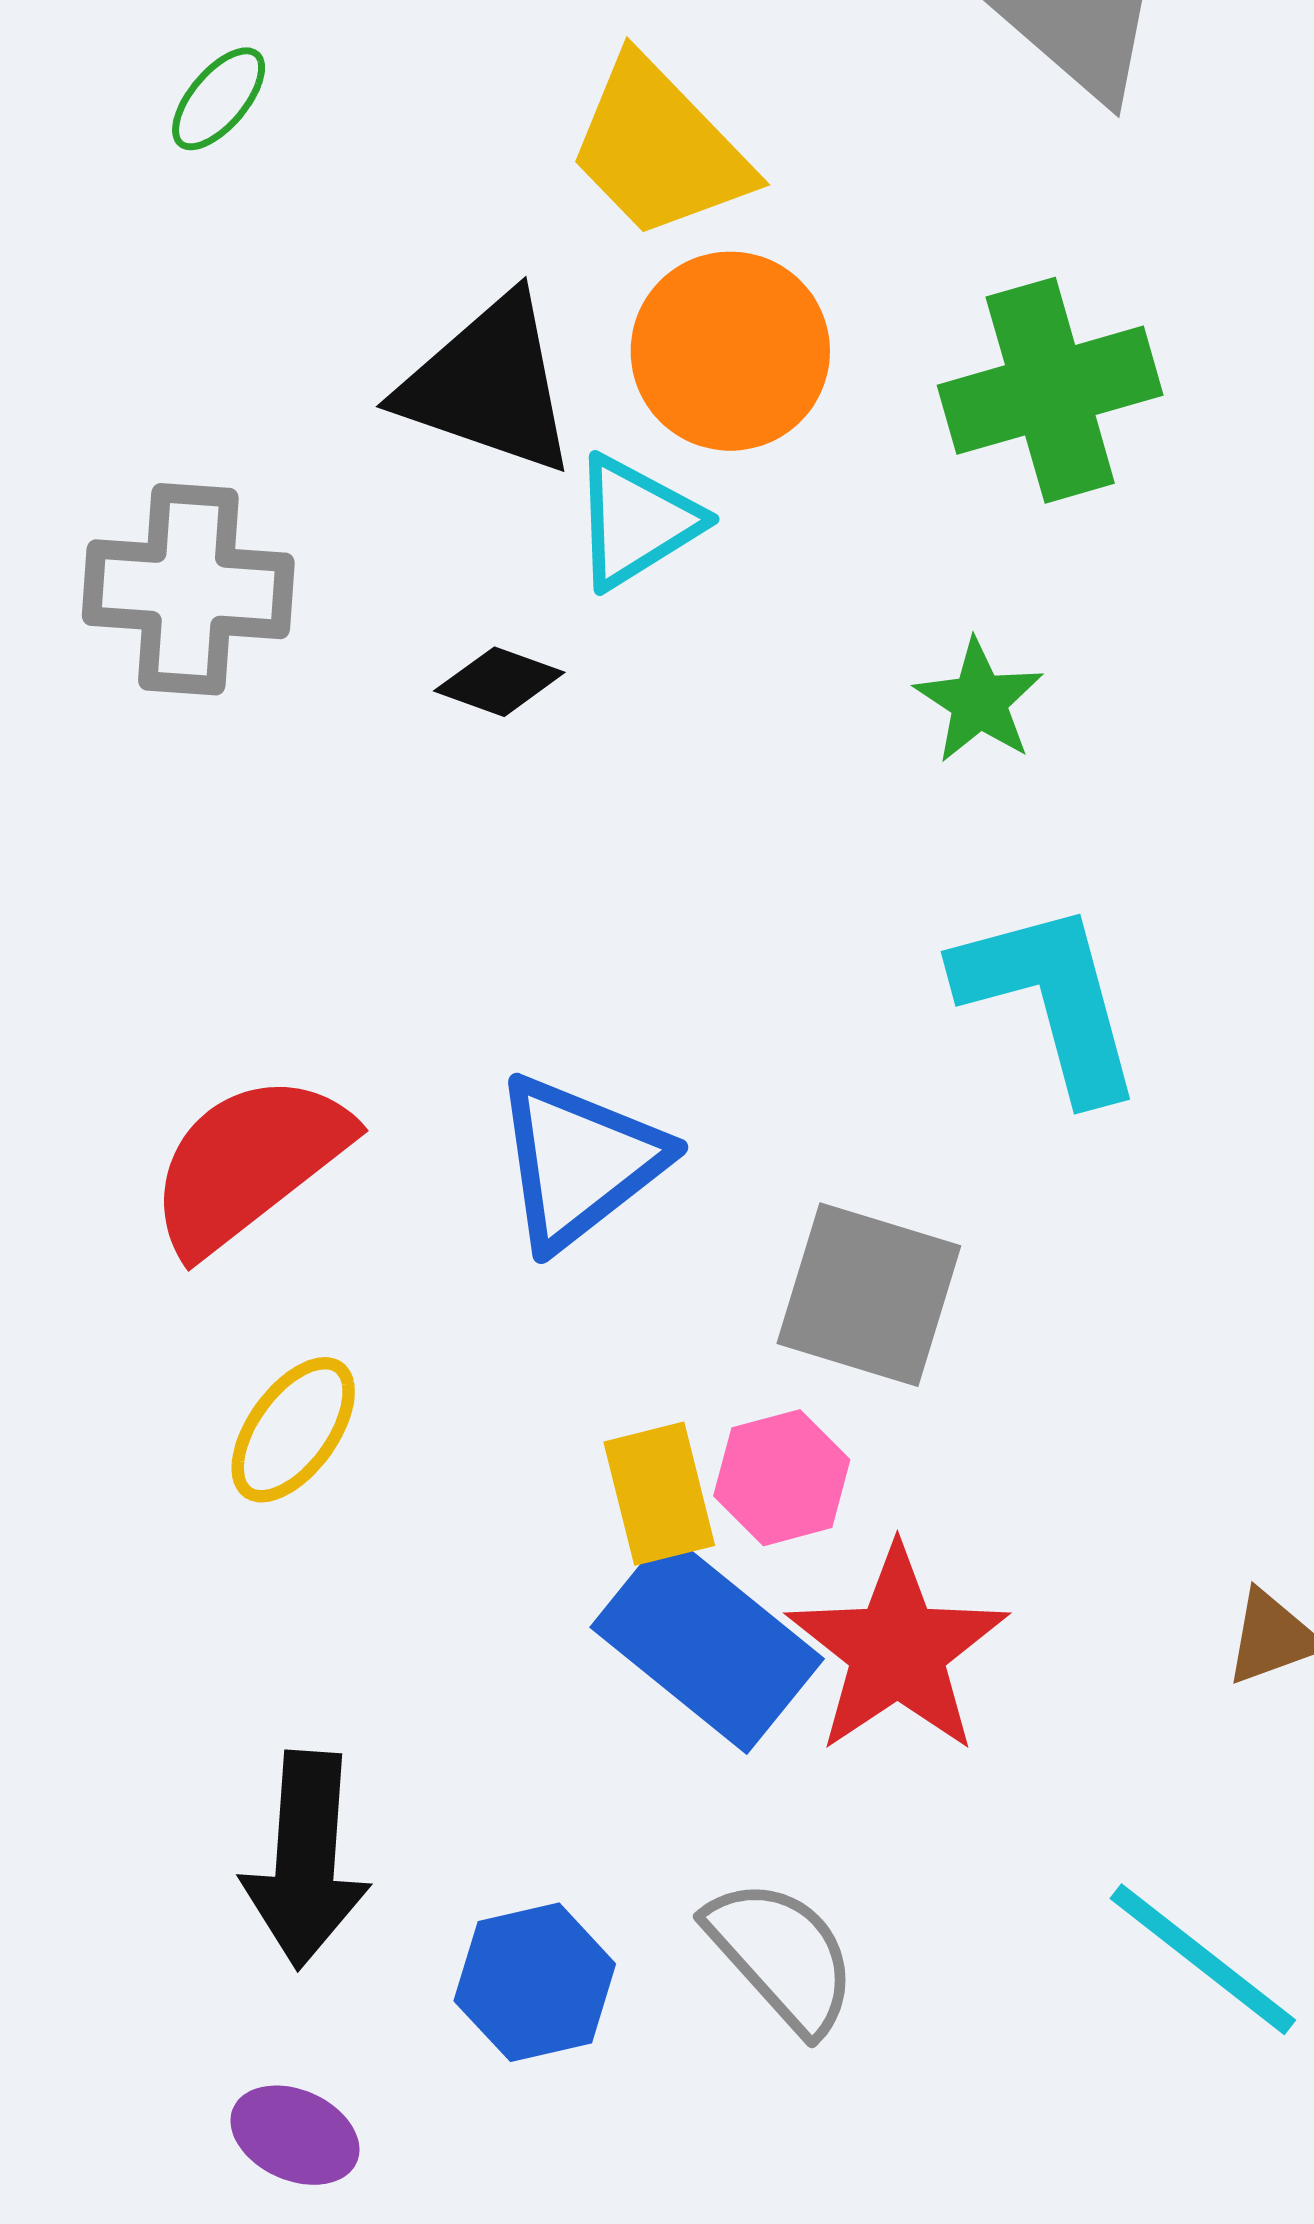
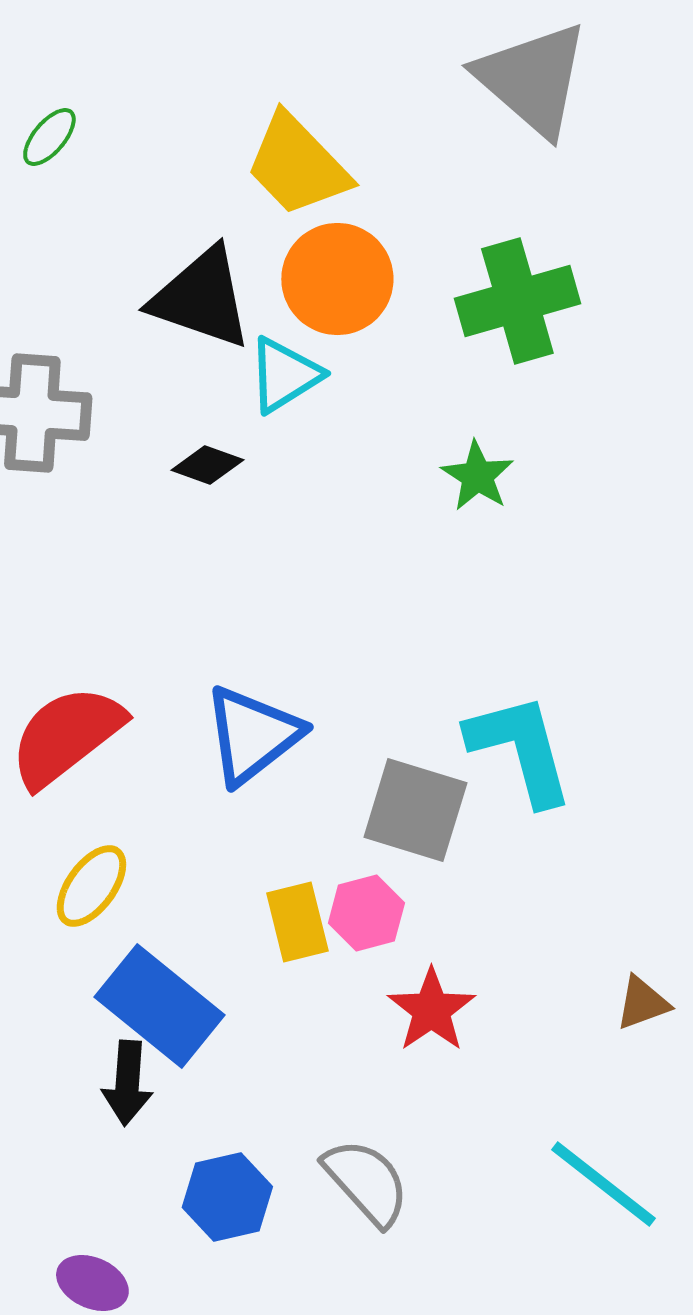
cyan L-shape: (1050, 1000) -> (520, 749), moved
blue rectangle: (707, 1643) -> (159, 1006), moved
red star: (897, 1650) -> (431, 1010), size x0.7
black arrow: (306, 1860) -> (127, 1083), moved, size x0.7

